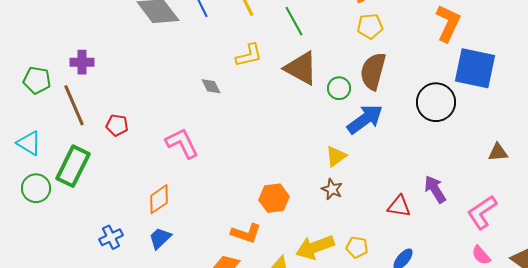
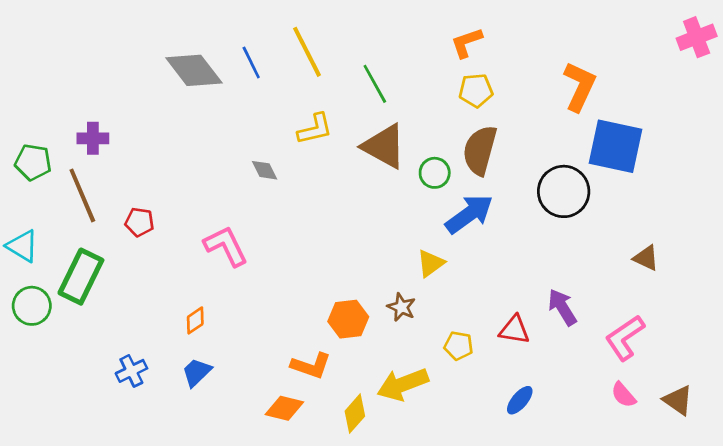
brown triangle: (498, 152) -> (646, 258), turned 30
brown star: (332, 189) -> (401, 307), moved
orange diamond: (159, 199) -> (195, 320), size x0.7
yellow pentagon: (357, 247) -> (459, 346), moved

